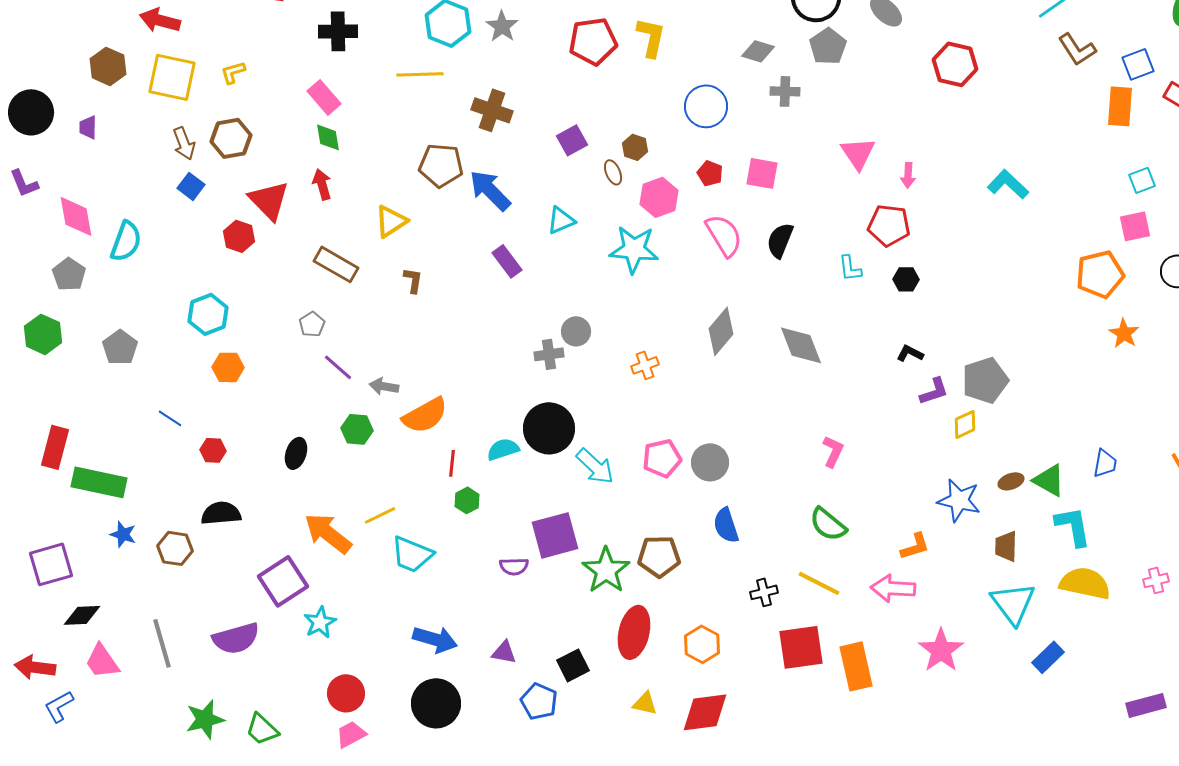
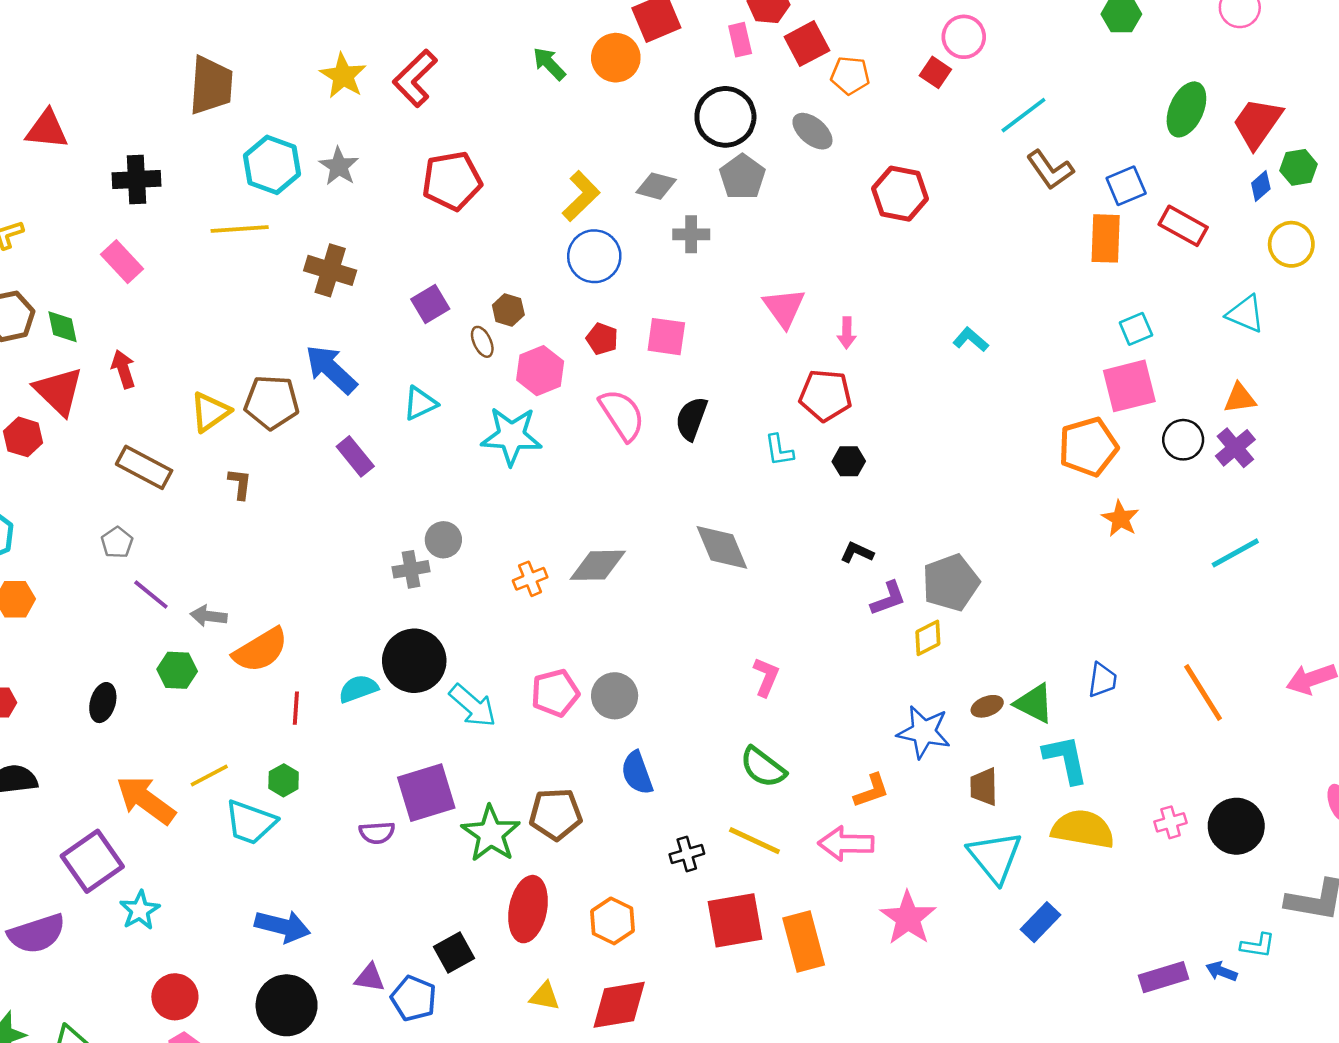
yellow L-shape: (651, 37) -> (581, 196), moved, turned 36
green diamond: (328, 137) -> (62, 327), moved
brown pentagon: (441, 165) -> (272, 402), moved
cyan L-shape: (1008, 184) -> (971, 340), size x0.7
pink square: (1135, 226) -> (1129, 386), size x1.4
gray diamond: (721, 331) -> (598, 565), moved, turned 51
green hexagon: (467, 500) -> (284, 780), moved
purple triangle: (504, 652) -> (370, 978), moved

